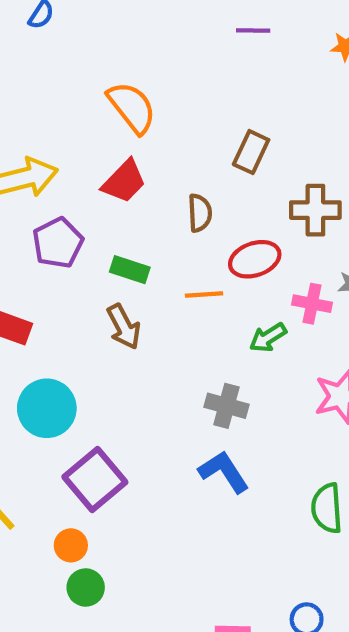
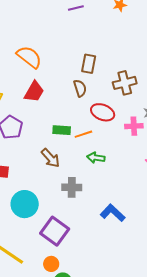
brown semicircle: (200, 213) -> (80, 88), moved
red ellipse: (255, 259) -> (103, 112), turned 55
green rectangle: (130, 270) -> (62, 130), moved
green arrow: (268, 338) -> (96, 158), moved, turned 54
gray cross: (226, 406) -> (72, 187), moved

